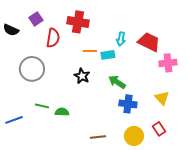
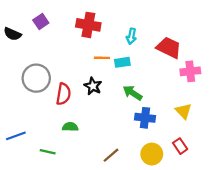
red semicircle: (53, 38) -> (63, 94), moved
cyan arrow: (121, 39) -> (131, 36), moved
green line: (42, 106) -> (48, 152), moved
brown line: (98, 137) -> (111, 155), turned -35

